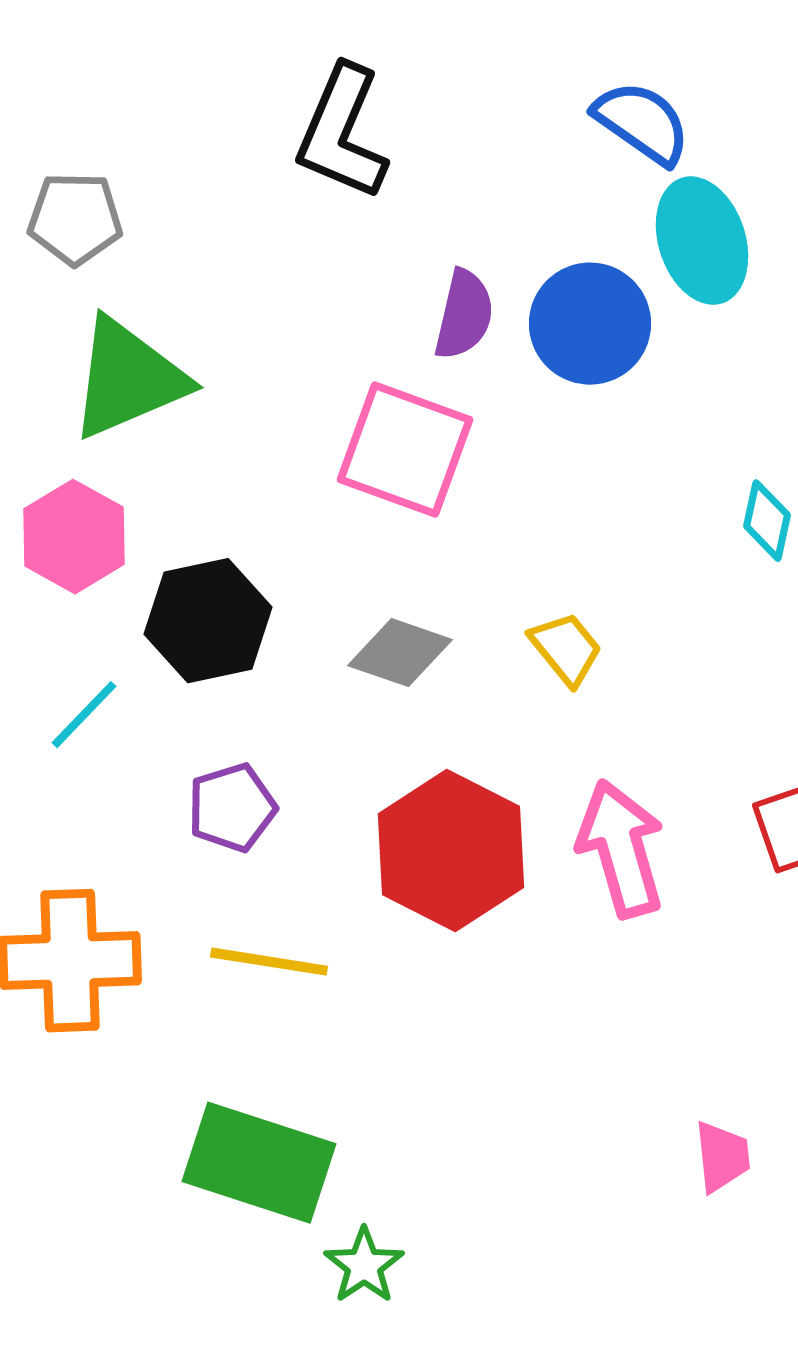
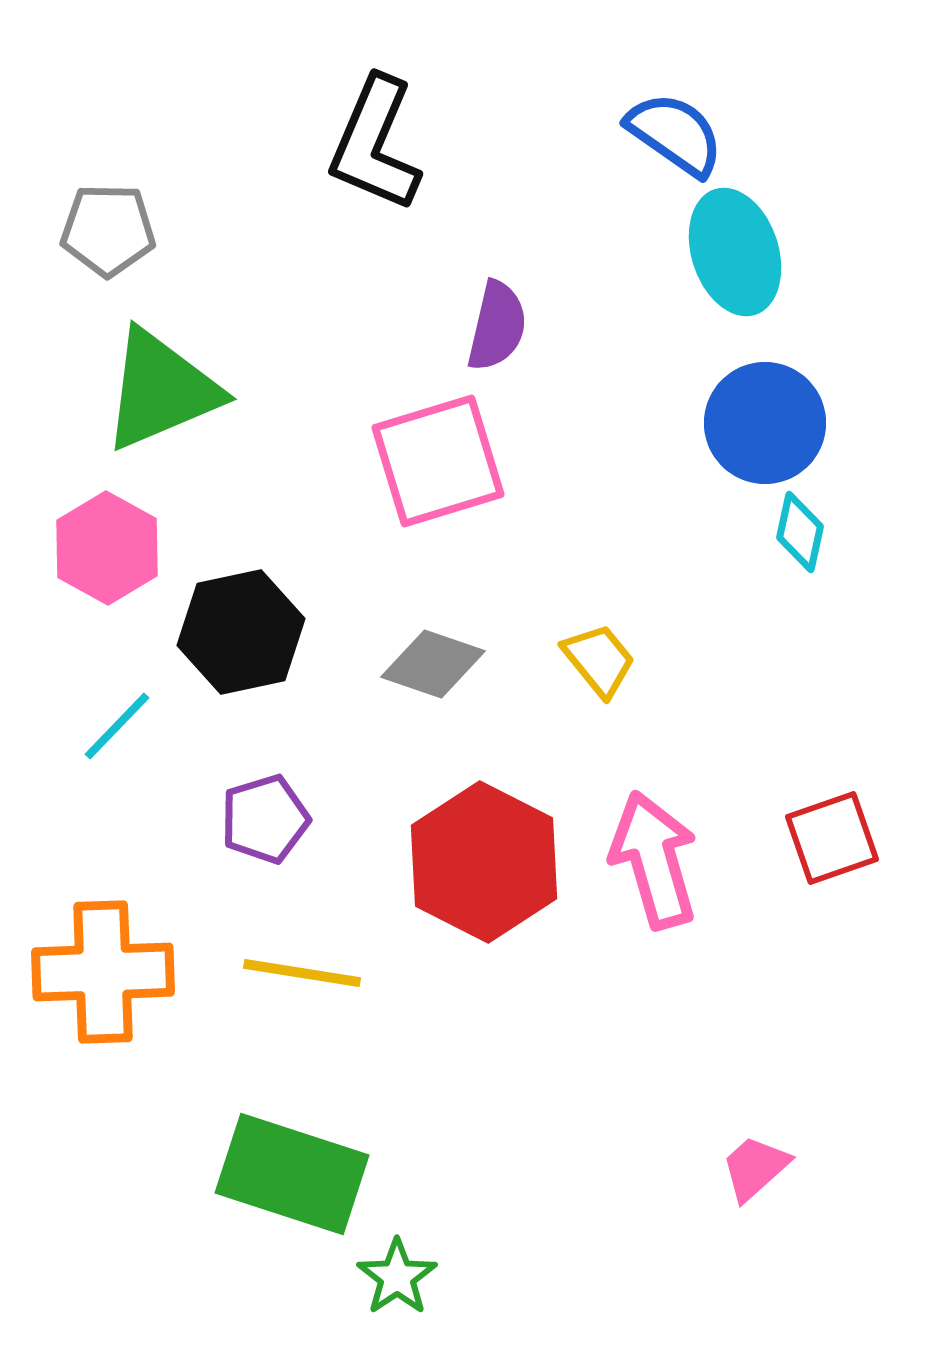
blue circle: (590, 324) -> (765, 423), moved
pink square: (405, 450) -> (438, 461), turned -37
pink trapezoid: (722, 1157) -> (755, 1168), turned -126

